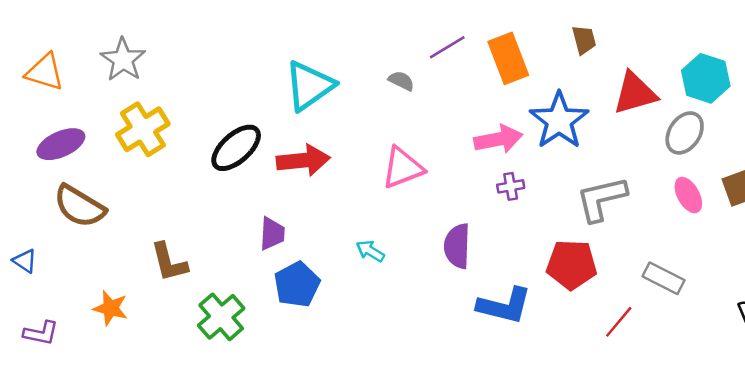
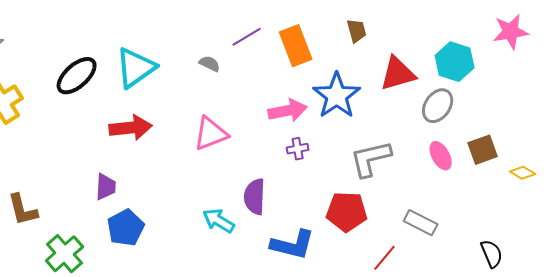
black ellipse: (236, 148) -> (77, 76), moved
cyan arrow: (370, 251) -> (219, 221), moved, size x1.4

